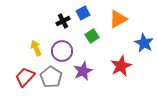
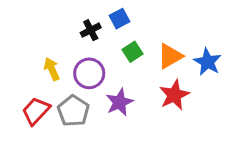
orange triangle: (118, 19) -> (170, 56), moved

